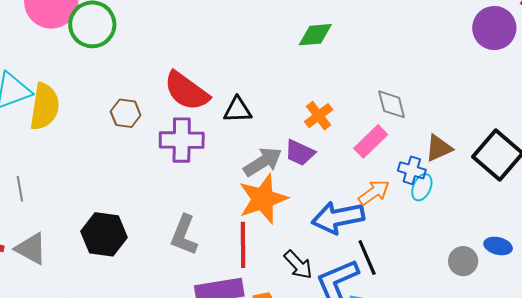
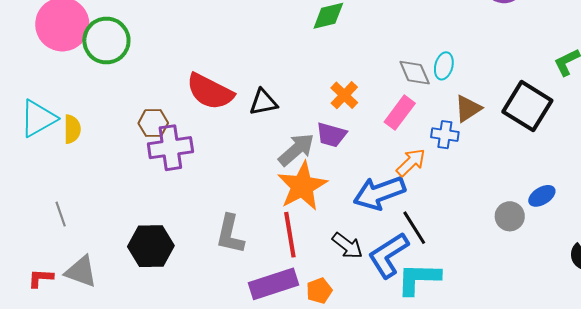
yellow semicircle: (45, 107) -> (72, 129), size x0.6
purple cross: (182, 140) -> (170, 148), moved
cyan ellipse: (422, 187) -> (444, 66), moved
blue ellipse: (498, 246) -> (542, 196), turned -36

